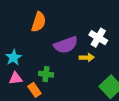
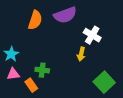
purple semicircle: (66, 45) -> (65, 15), moved
yellow arrow: (87, 57) -> (81, 54), turned 104

